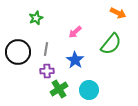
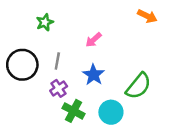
green semicircle: (111, 44) -> (138, 86), moved
purple cross: (47, 71) -> (59, 88), turned -32
green cross: (59, 89) -> (74, 111), turned -30

